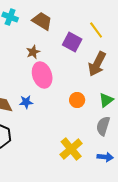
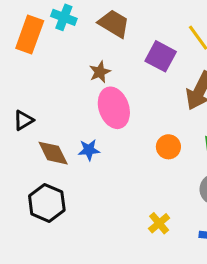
yellow cross: (71, 149) -> (159, 223), size x0.6

